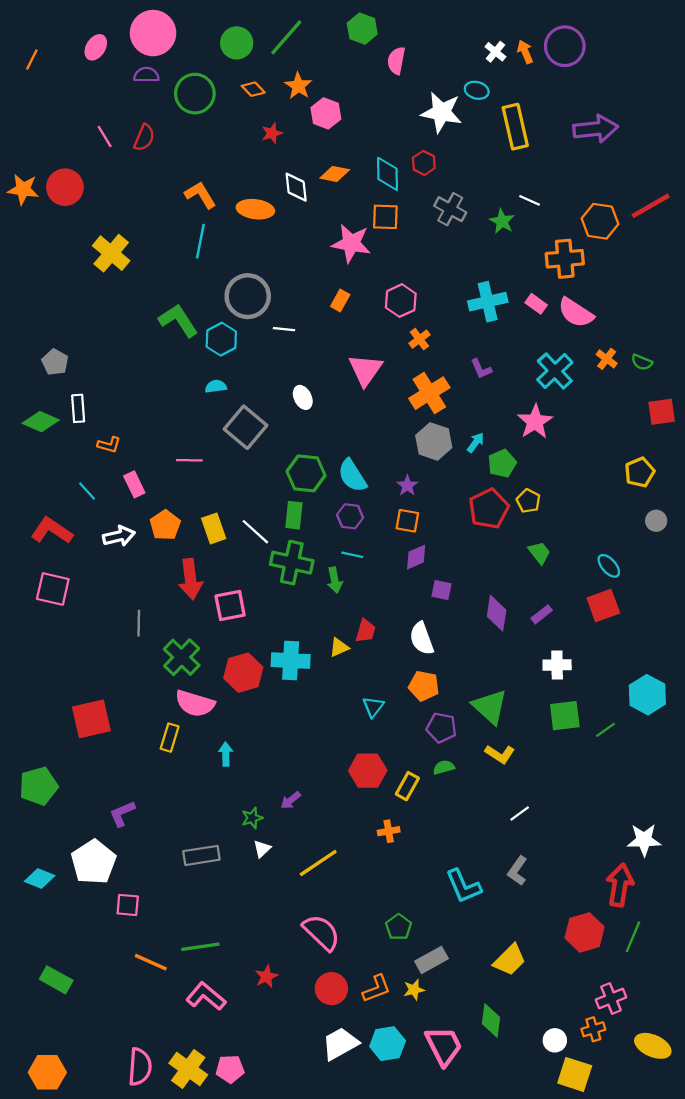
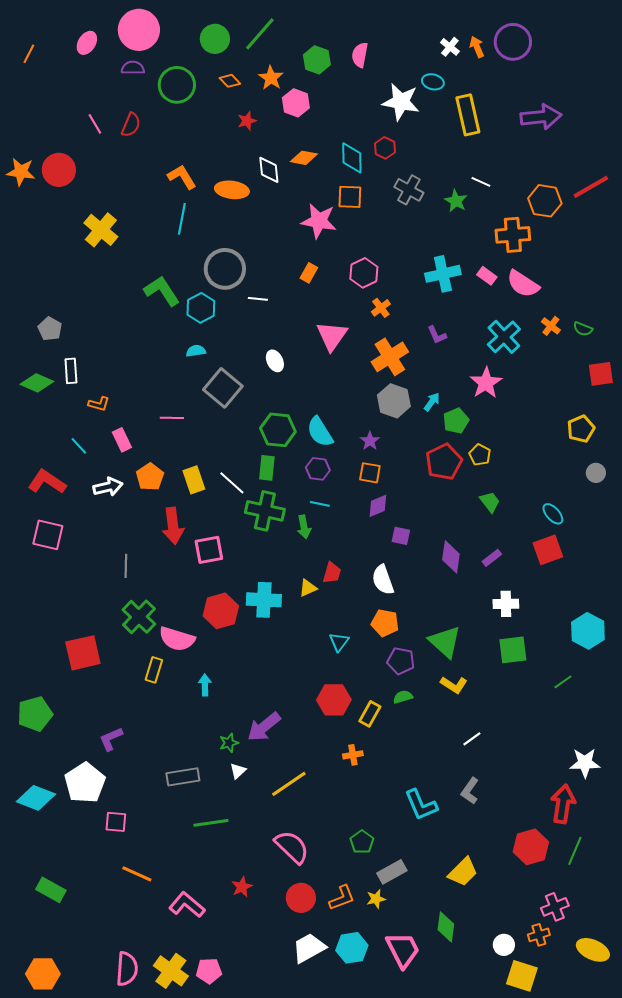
green hexagon: (362, 29) -> (317, 60), moved
green cross: (182, 657) -> (139, 617), moved
green line: (605, 730) -> (563, 682), moved
purple arrow: (291, 800) -> (264, 727), size x1.8
cyan diamond: (40, 879) -> (36, 798), size x1.4
green line: (200, 947) -> (211, 823), moved

